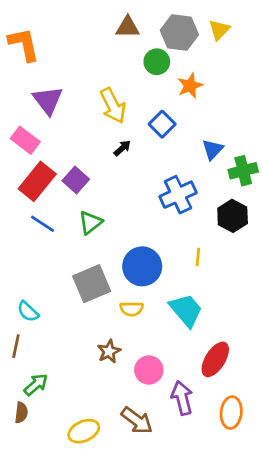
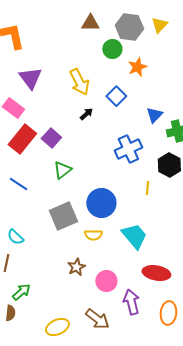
blue line: (43, 224) -> (18, 184), moved
yellow line: (198, 257) -> (147, 188), moved
red ellipse: (215, 359) -> (156, 273), turned 68

